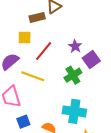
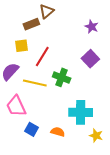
purple star: (75, 46) -> (92, 27), moved
green cross: (73, 75) -> (62, 77), moved, turned -30
blue square: (23, 122) -> (32, 129), turned -32

